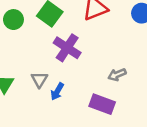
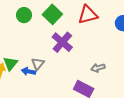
blue arrow: (57, 92) -> (29, 71), moved, turned 64

